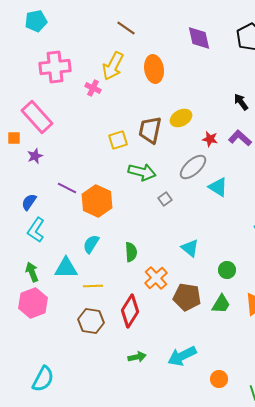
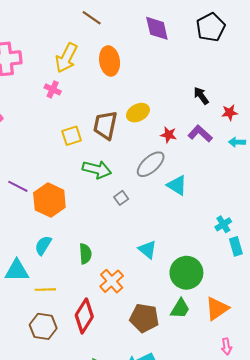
brown line: (126, 28) -> (92, 18), moved
pink cross: (93, 88) -> (53, 89), moved
green circle: (227, 270) -> (186, 273), size x1.8
brown pentagon: (187, 297) -> (144, 318), moved

